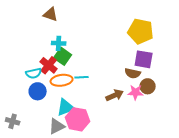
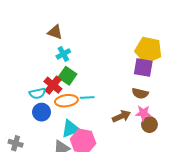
cyan cross: (59, 43) -> (63, 54), moved, turned -32
purple square: (144, 59) -> (143, 67), moved
brown circle: (148, 86) -> (149, 125), moved

